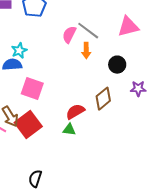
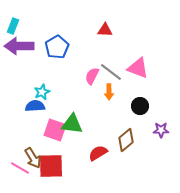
pink triangle: (128, 27) -> (138, 68), moved, turned 35
red square: (28, 125) -> (51, 166), turned 36
green triangle: (69, 130) -> (72, 124), moved, size x1.6

